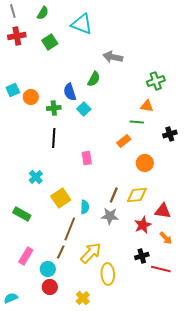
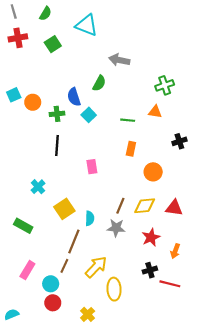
green line: (137, 122) -> (128, 120), moved
orange rectangle: (124, 141) -> (131, 149), turned -40
red triangle: (163, 211) -> (174, 208), moved
orange arrow: (166, 238) -> (175, 251), turned 64

